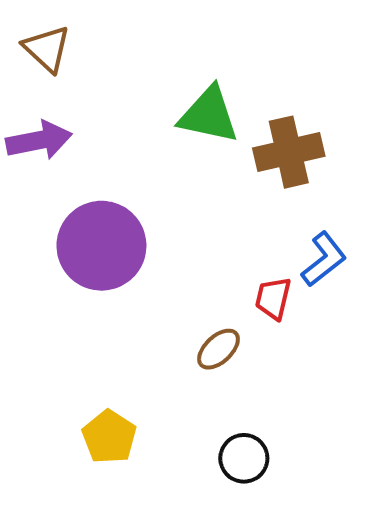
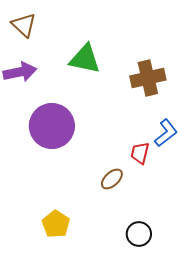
green triangle: (209, 115) -> (85, 59), moved
black circle: (244, 458) -> (139, 234), moved

